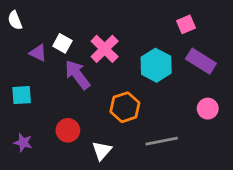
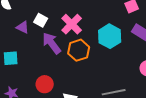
orange hexagon: (125, 107) -> (79, 50), moved

